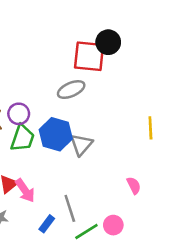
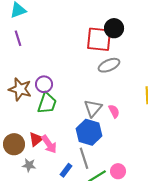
gray ellipse: (71, 90) -> (109, 65), moved
blue hexagon: (56, 134) -> (89, 132), moved
pink semicircle: (134, 185) -> (114, 111), moved

